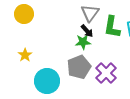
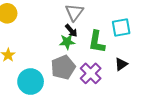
green L-shape: (112, 27) -> (97, 42), moved

